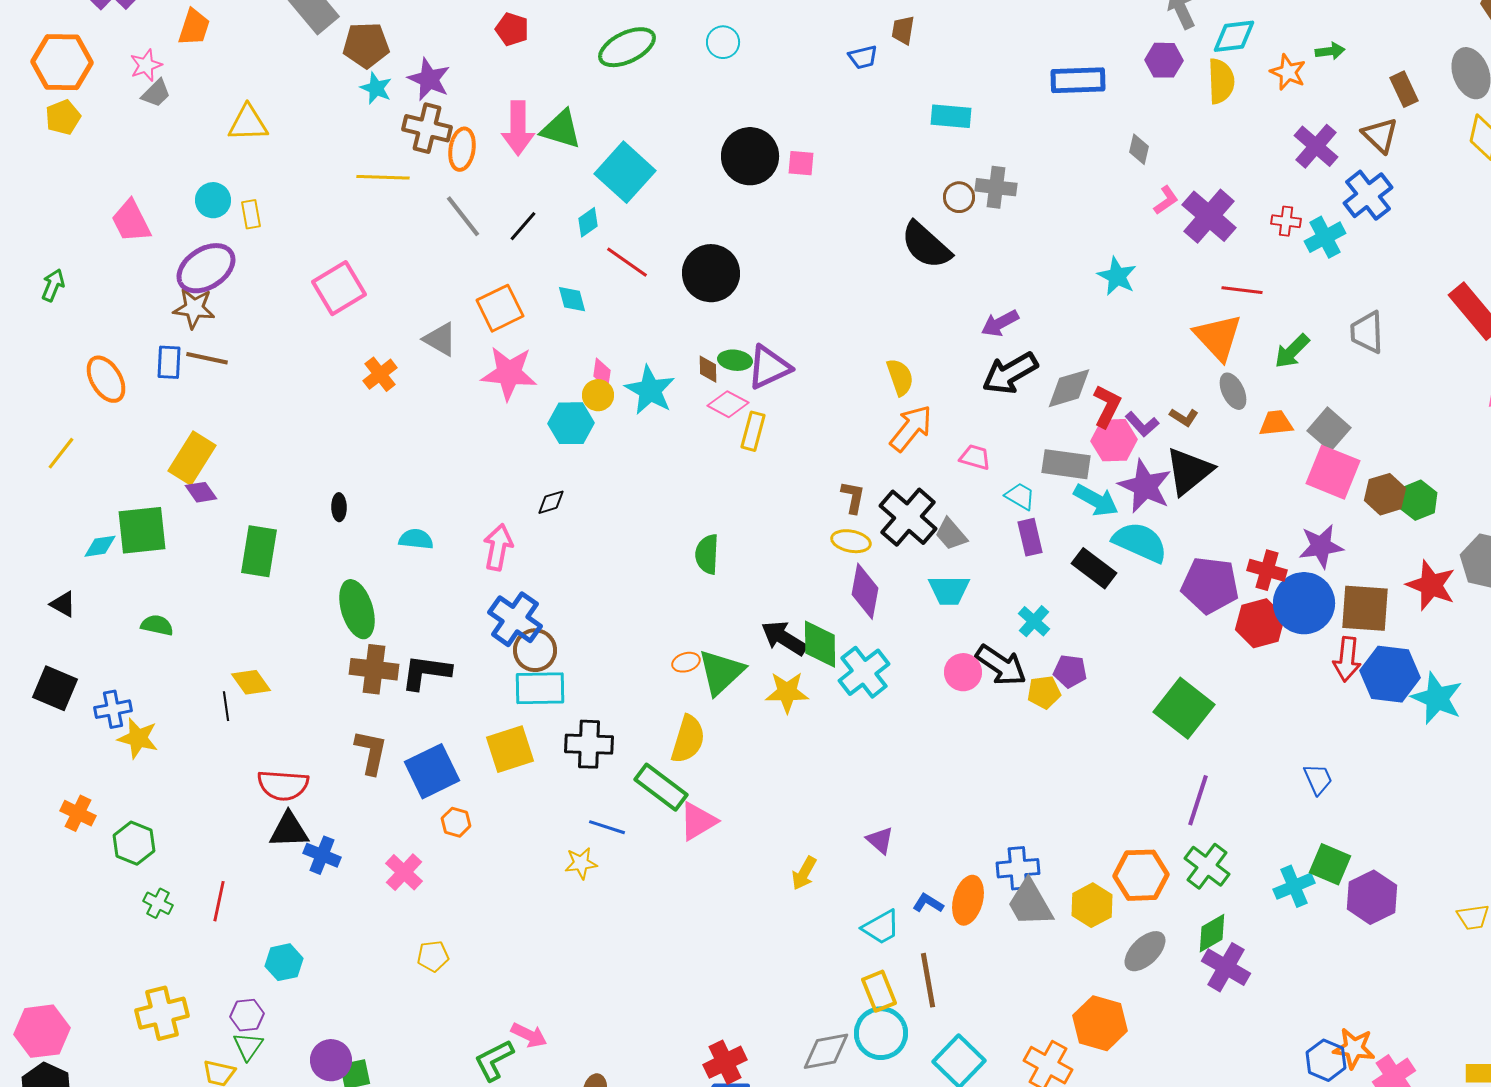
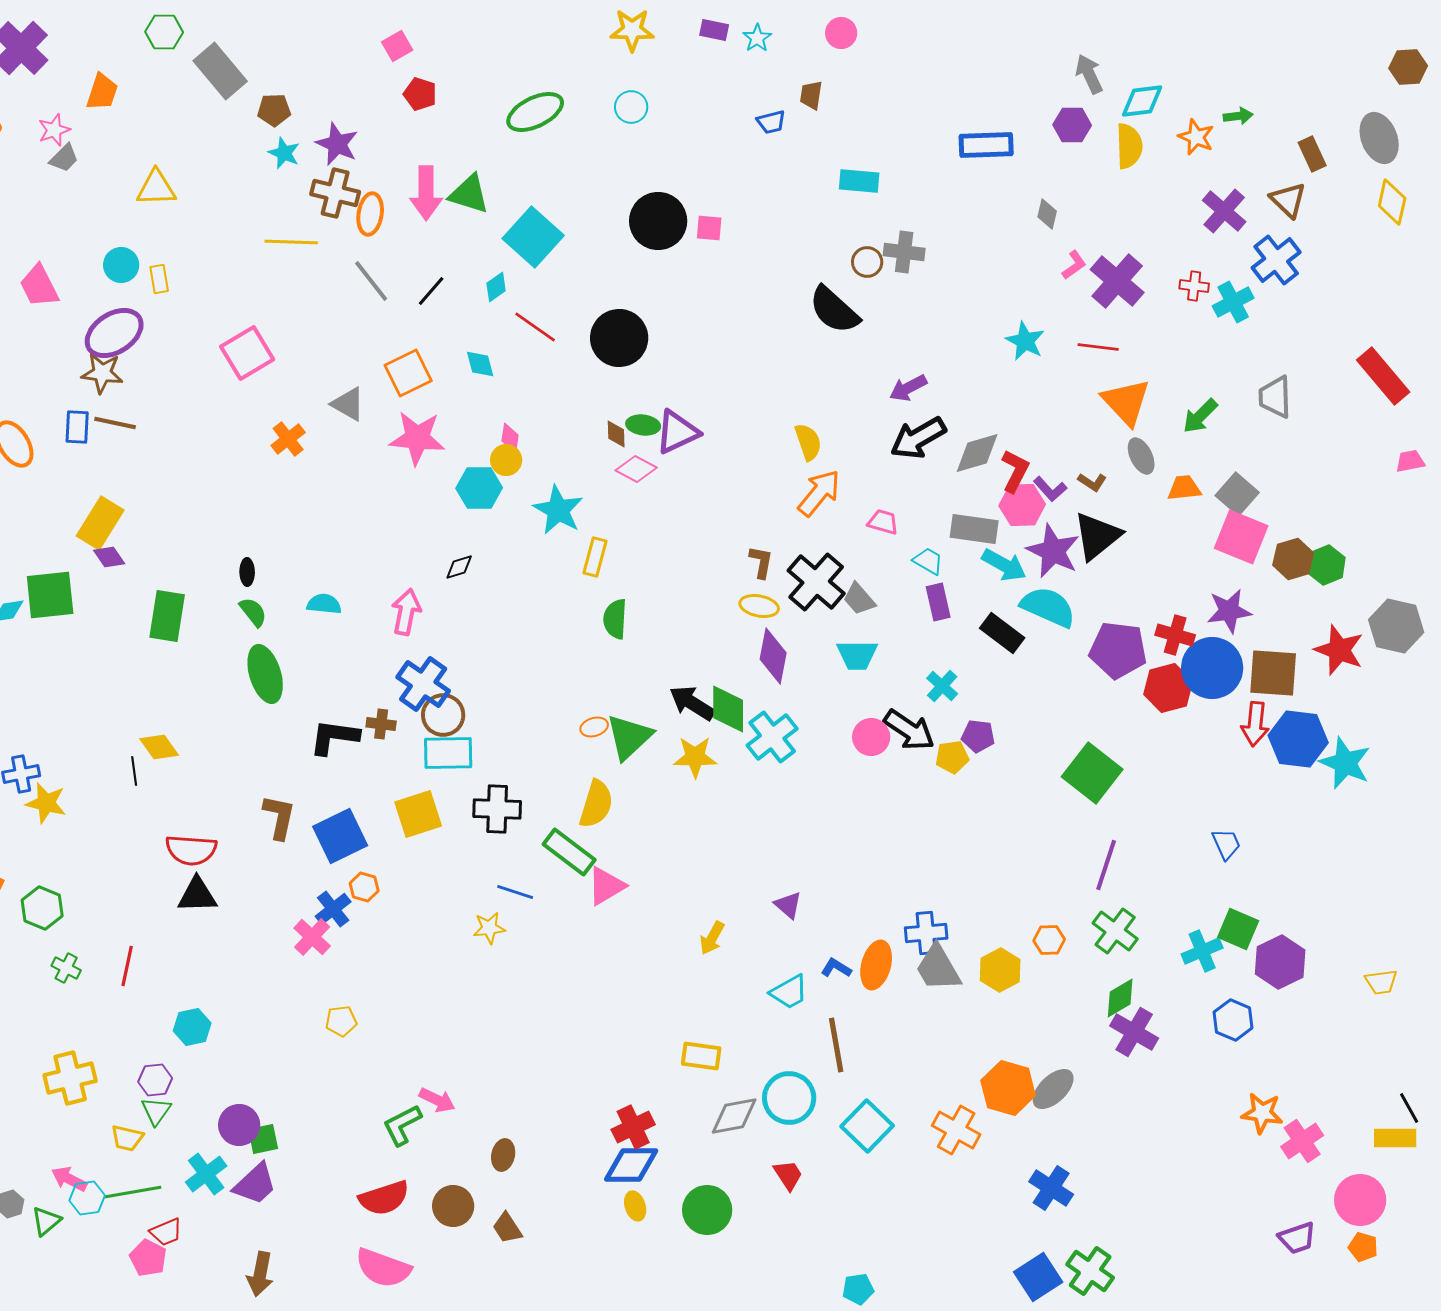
brown pentagon: (366, 45) -> (274, 110), size x0.7
red line: (1242, 290) -> (1098, 347), moved
cyan star: (650, 390) -> (558, 510), moved
yellow rectangle: (753, 431) -> (595, 557), moved
green semicircle: (157, 625) -> (253, 612), moved, turned 40
brown cross: (374, 669) -> (381, 724), moved, size x0.6
blue cross: (322, 855) -> (333, 909), moved, turned 30
orange hexagon: (1141, 875) -> (1049, 940), size x0.6
gray ellipse: (1145, 951) -> (1053, 1089), moved
yellow rectangle: (879, 991) -> (701, 1056), moved, turned -60
blue hexagon: (1326, 1060) -> (1233, 1020), moved

